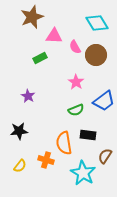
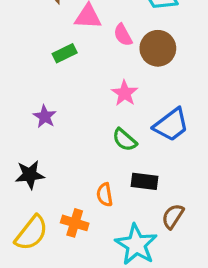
green semicircle: (76, 110) -> (125, 140), turned 63
orange semicircle: (64, 143) -> (105, 195), size x0.6
yellow semicircle: (20, 166) -> (31, 233), size x1.6

